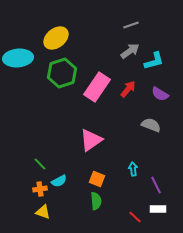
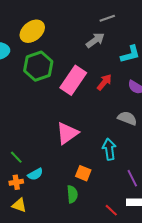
gray arrow: (130, 51) -> (95, 40), moved
cyan arrow: (133, 169) -> (109, 149), moved, size x1.5
orange square: (97, 179) -> (83, 173), moved

